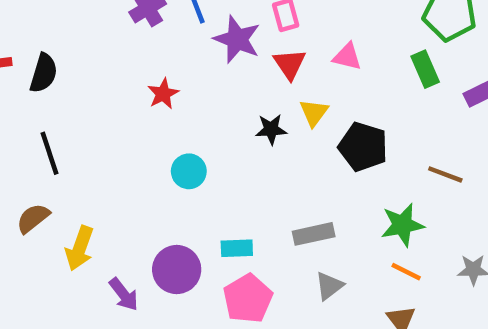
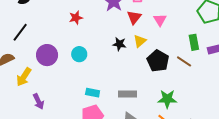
pink triangle: (347, 57) -> (160, 20), turned 32
green rectangle: (425, 69) -> (194, 42), moved
black line: (49, 153) -> (20, 32), turned 42
brown line: (445, 174) -> (184, 61), moved
purple circle: (177, 270) -> (47, 55), moved

